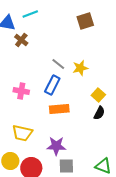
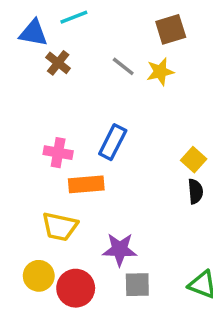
gray line: (58, 64) -> (123, 66), moved
yellow star: (80, 68) -> (160, 72), moved
orange rectangle: (59, 109) -> (86, 184), moved
black semicircle: (99, 113) -> (195, 191), turned -32

